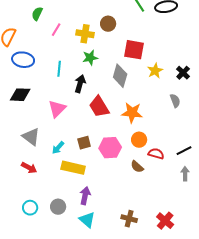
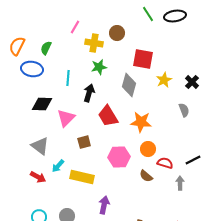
green semicircle: (37, 14) -> (46, 48), moved
pink line: (56, 30) -> (75, 27), moved
black diamond: (20, 95) -> (42, 104), moved
brown square: (84, 143) -> (84, 142), moved
cyan arrow: (58, 148) -> (58, 166), moved
gray arrow: (185, 174) -> (180, 183), moved
purple arrow: (85, 196) -> (104, 205), moved

